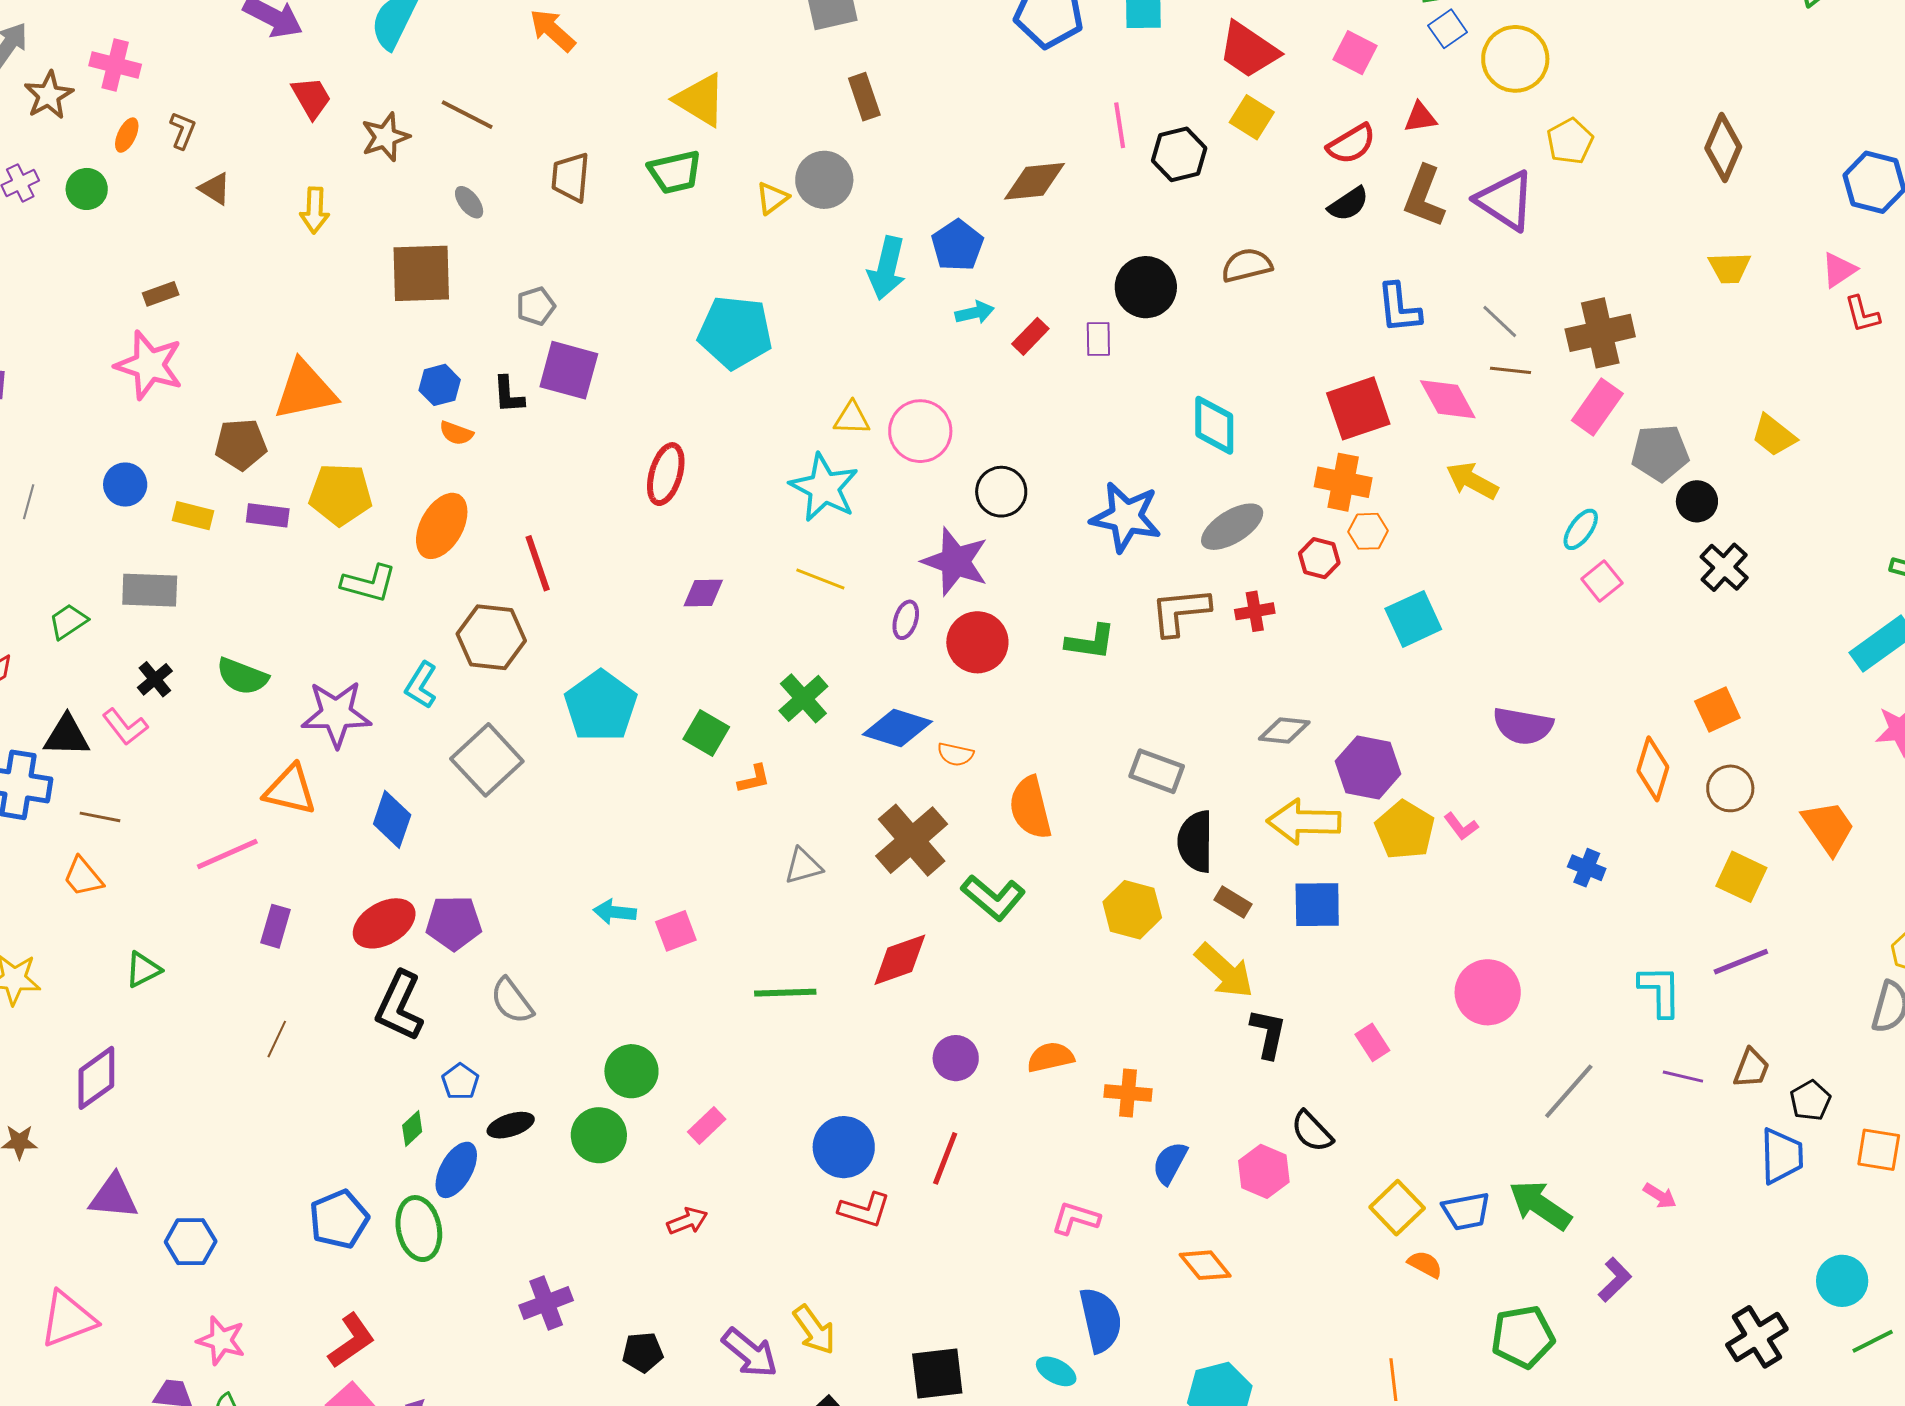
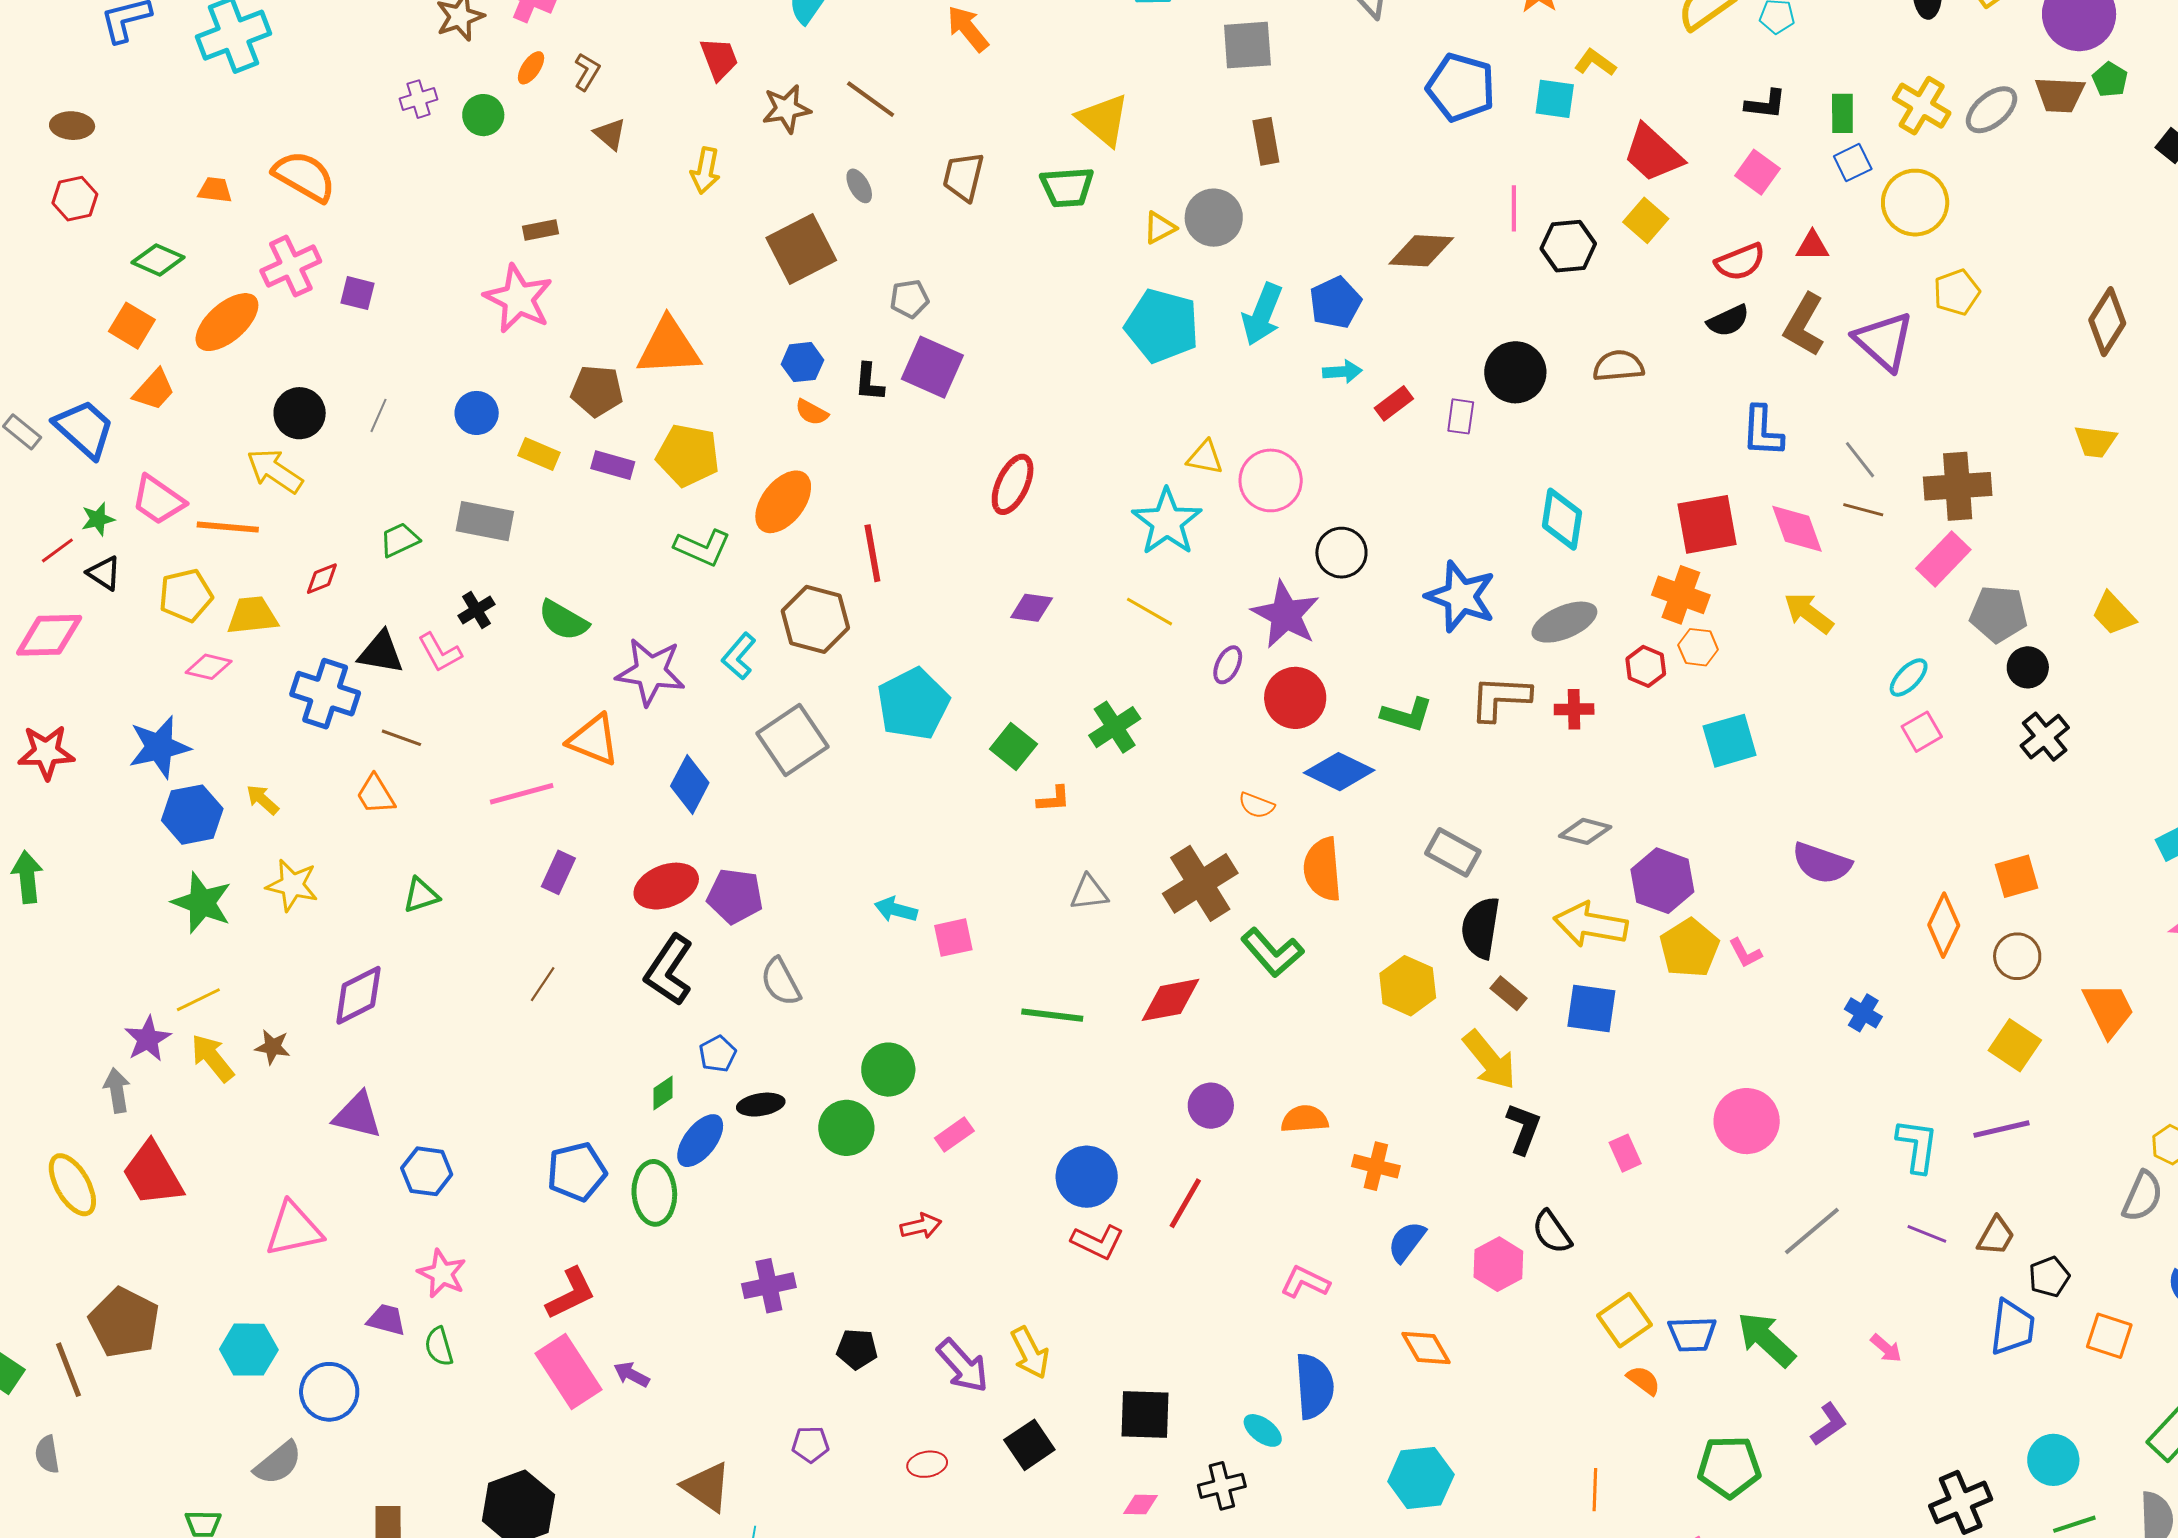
brown square: (421, 273) -> (801, 249), turned -34
cyan pentagon: (735, 332) -> (1162, 326), moved
blue diamond: (897, 728) -> (1339, 772), moved

